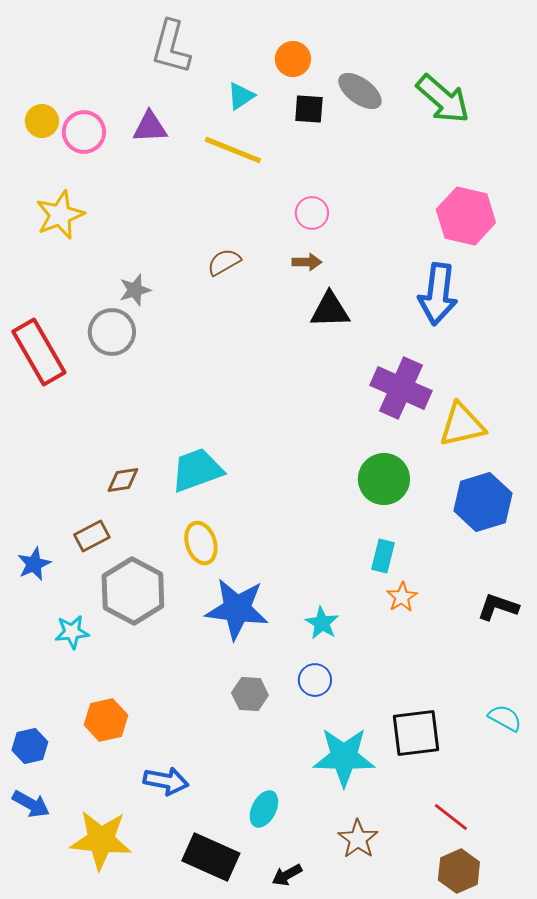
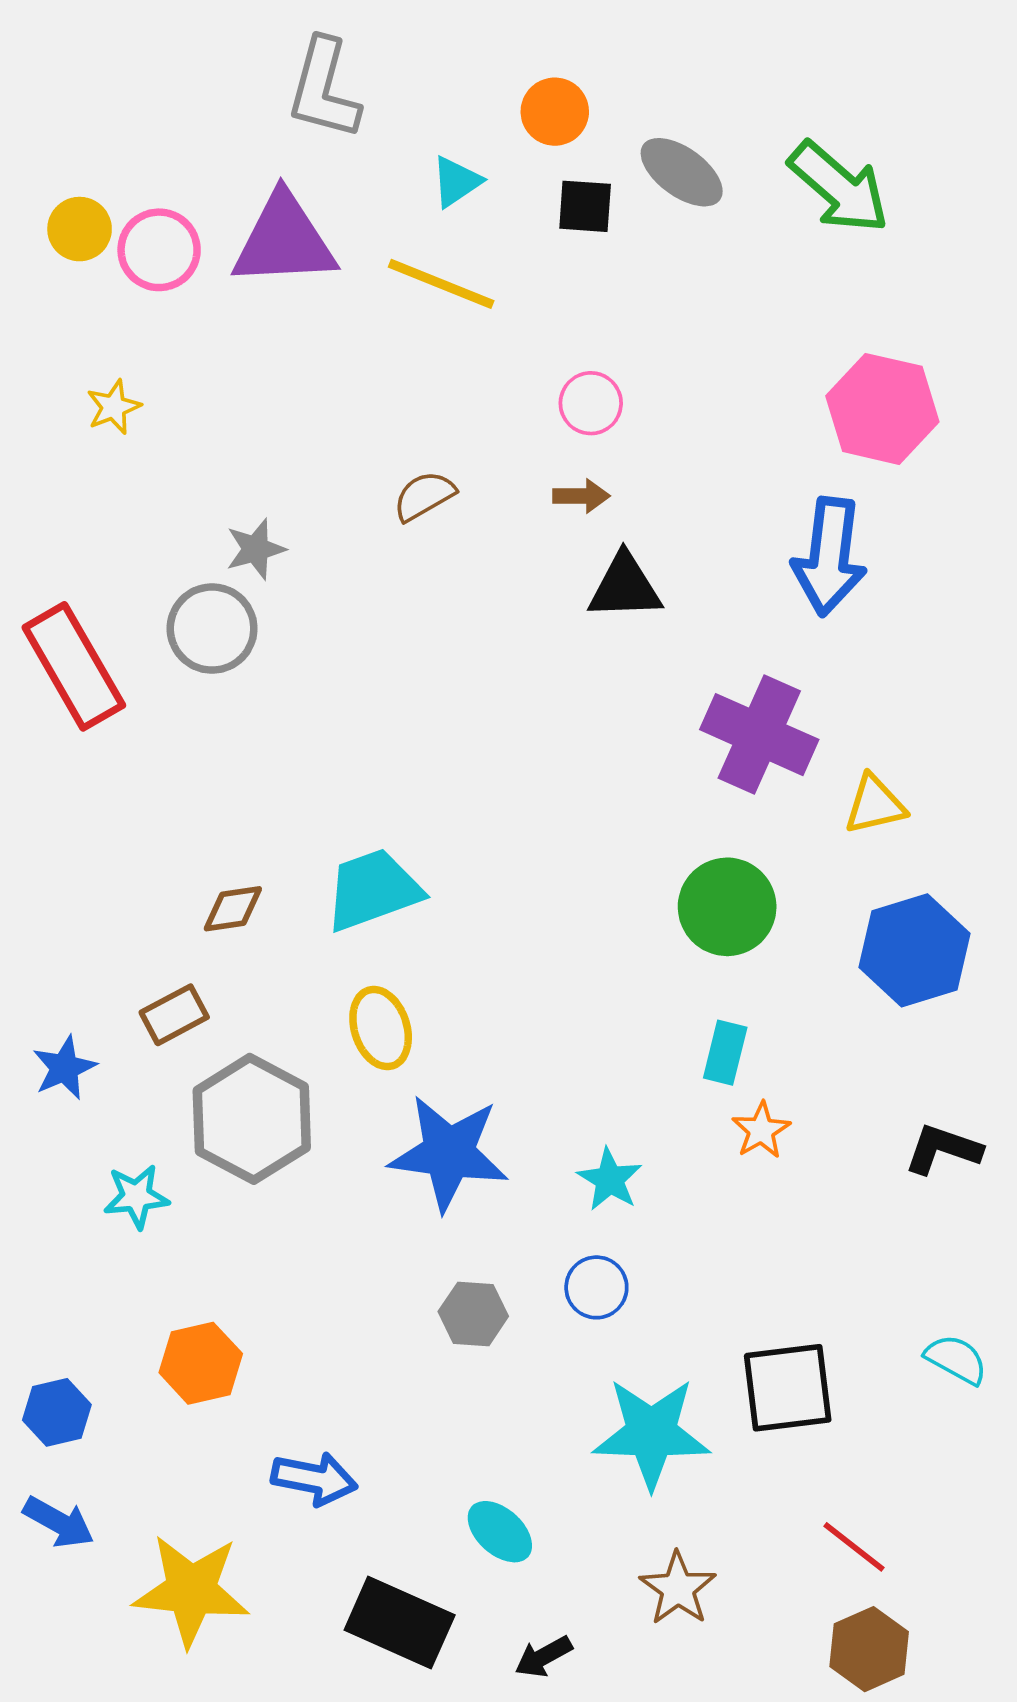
purple triangle: (150, 127) -> (284, 240), size x1.6
yellow star: (60, 215) -> (114, 407), size x0.6
yellow triangle: (462, 425) -> (875, 805), size x0.7
cyan ellipse: (264, 809) -> (500, 1532), turned -75

